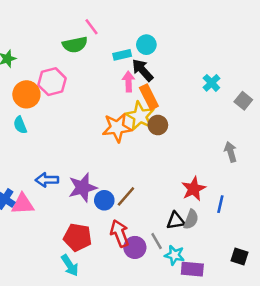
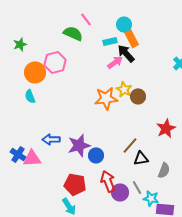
green semicircle: (75, 45) -> (73, 33), turned -144
cyan circle: (146, 45) -> (124, 24), moved
pink arrow: (129, 82) -> (115, 62), turned 56
orange rectangle: (149, 97) -> (131, 37), moved
yellow star: (140, 116) -> (124, 89), size x0.7
red star: (194, 189) -> (166, 128), moved
brown line: (126, 196) -> (130, 145), moved
black triangle: (176, 221) -> (141, 158), moved

